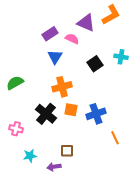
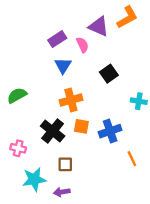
pink semicircle: (72, 39) -> (82, 45), turned 40
cyan cross: (121, 57) -> (139, 101), moved
brown square: (67, 151) -> (65, 164), moved
cyan star: (30, 156) -> (34, 179), size x1.5

